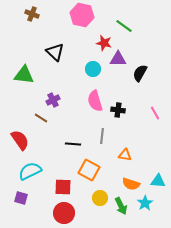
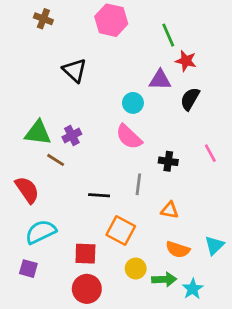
green line: (124, 26) -> (168, 35), turned 30
red star: (104, 43) -> (186, 61), moved
cyan circle: (93, 69) -> (133, 103), moved
green triangle: (24, 75) -> (38, 133), moved
pink semicircle: (95, 101) -> (129, 137), turned -30
black cross: (118, 110) -> (168, 161), moved
cyan triangle: (158, 181) -> (214, 245), turned -49
cyan star: (145, 203) -> (193, 289), moved
green arrow: (121, 206) -> (164, 279), turned -66

